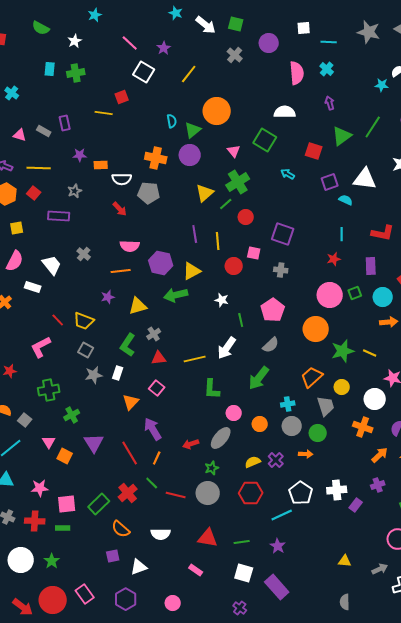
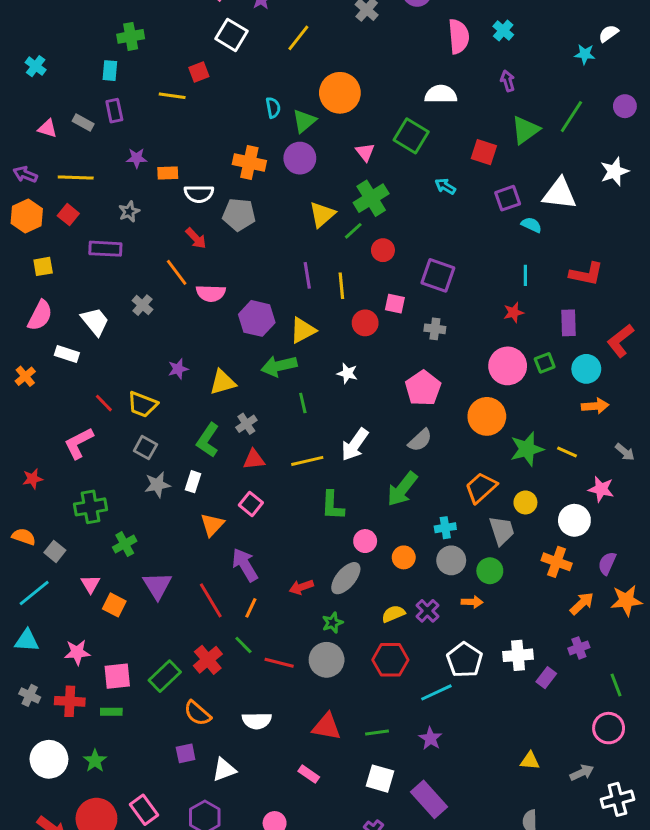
cyan rectangle: (50, 69) -> (110, 71), moved
orange line: (121, 271) -> (177, 272), moved, turned 60
green line: (241, 320) -> (303, 403), moved

